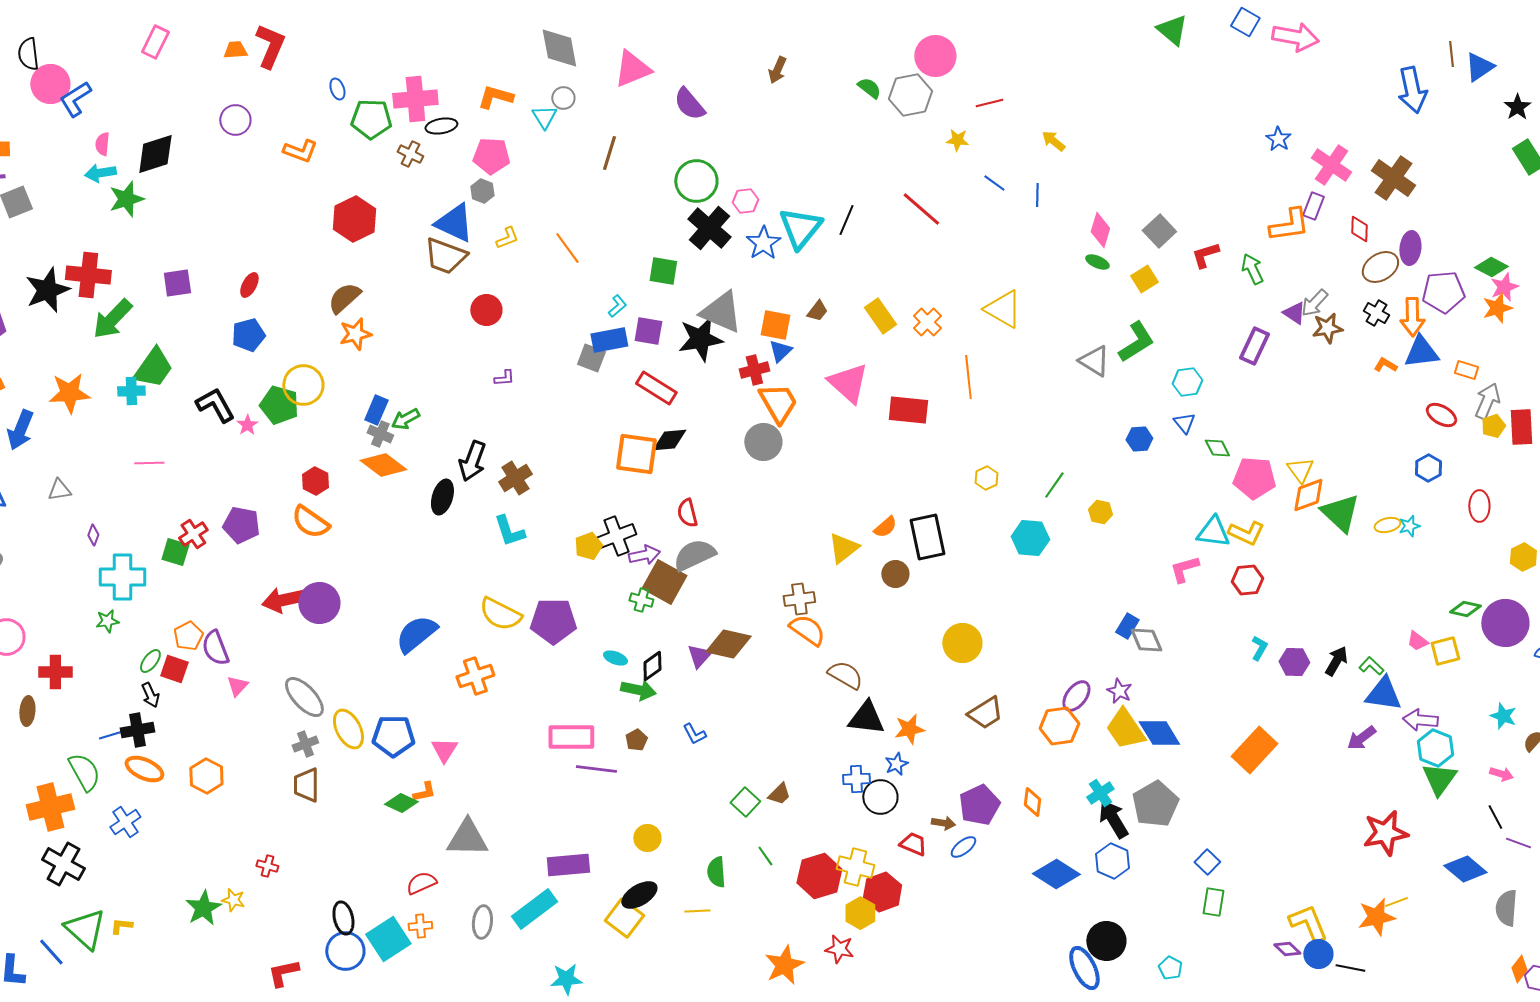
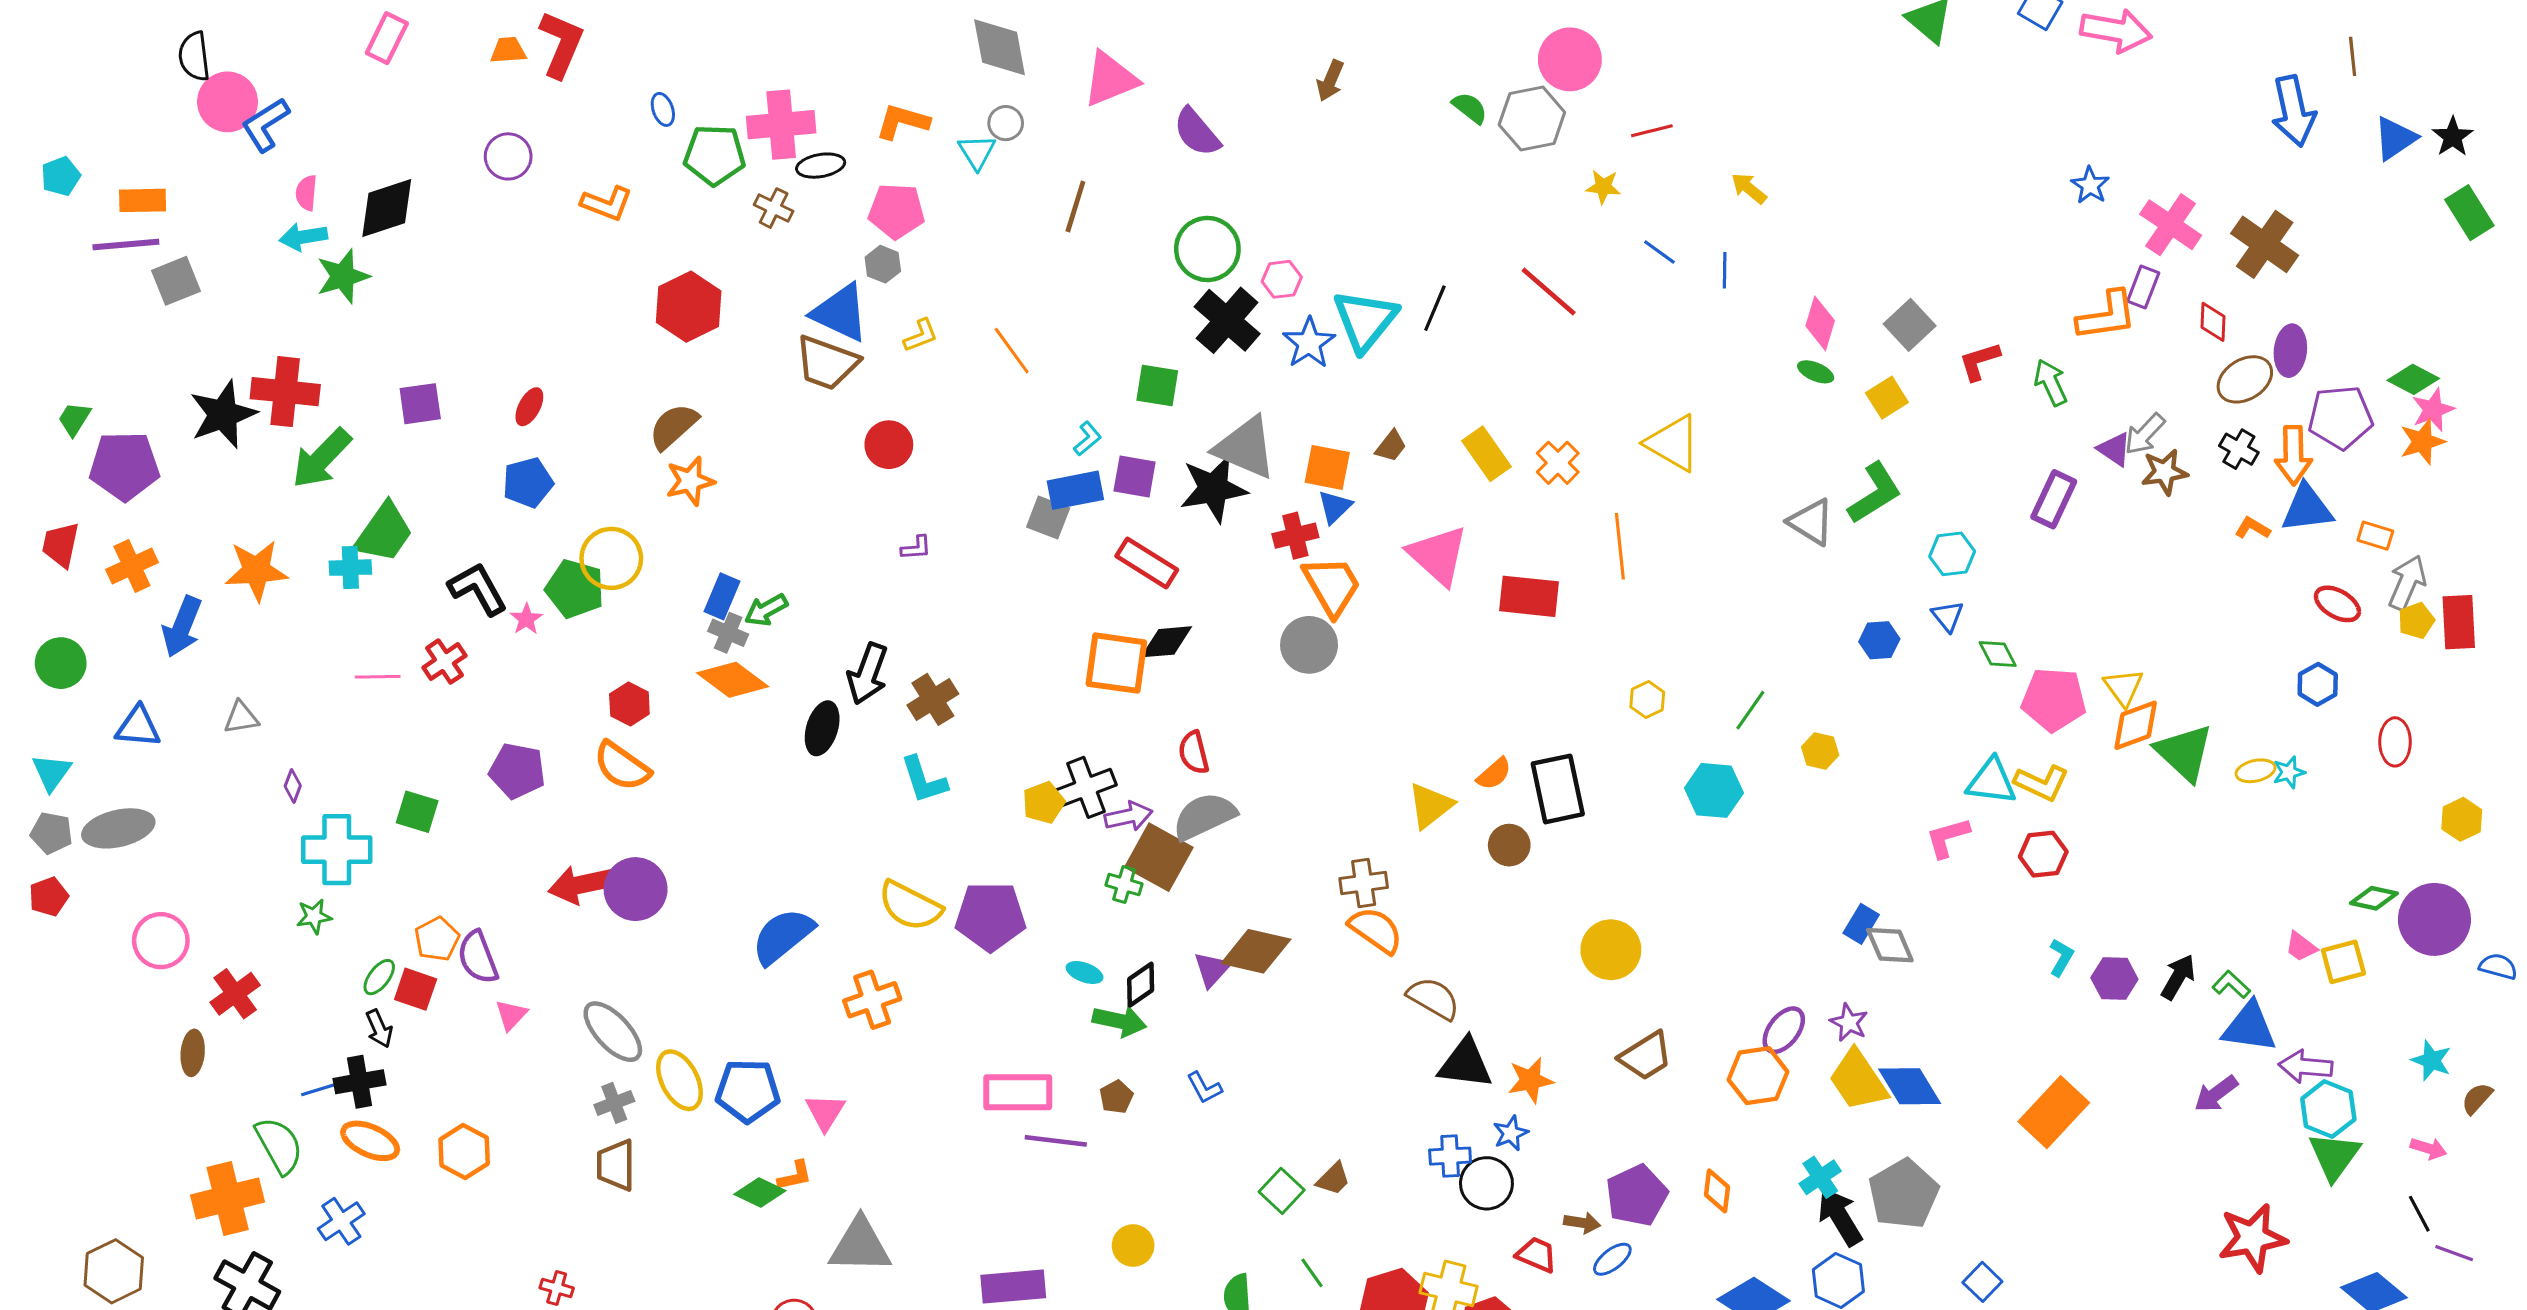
blue triangle: (1479, 67) -> (2395, 138), moved
red cross: (193, 534) -> (444, 662), moved
red cross: (55, 672) -> (235, 994), turned -36

